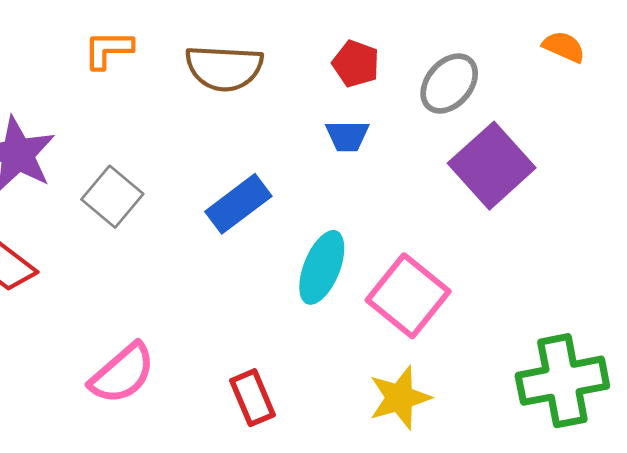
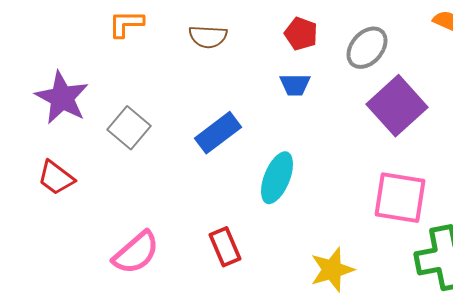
brown semicircle: (224, 68) -> (208, 37), size x0.7
pink square: (408, 296) -> (400, 198), moved, turned -30
red rectangle: (252, 398) -> (225, 247), moved

